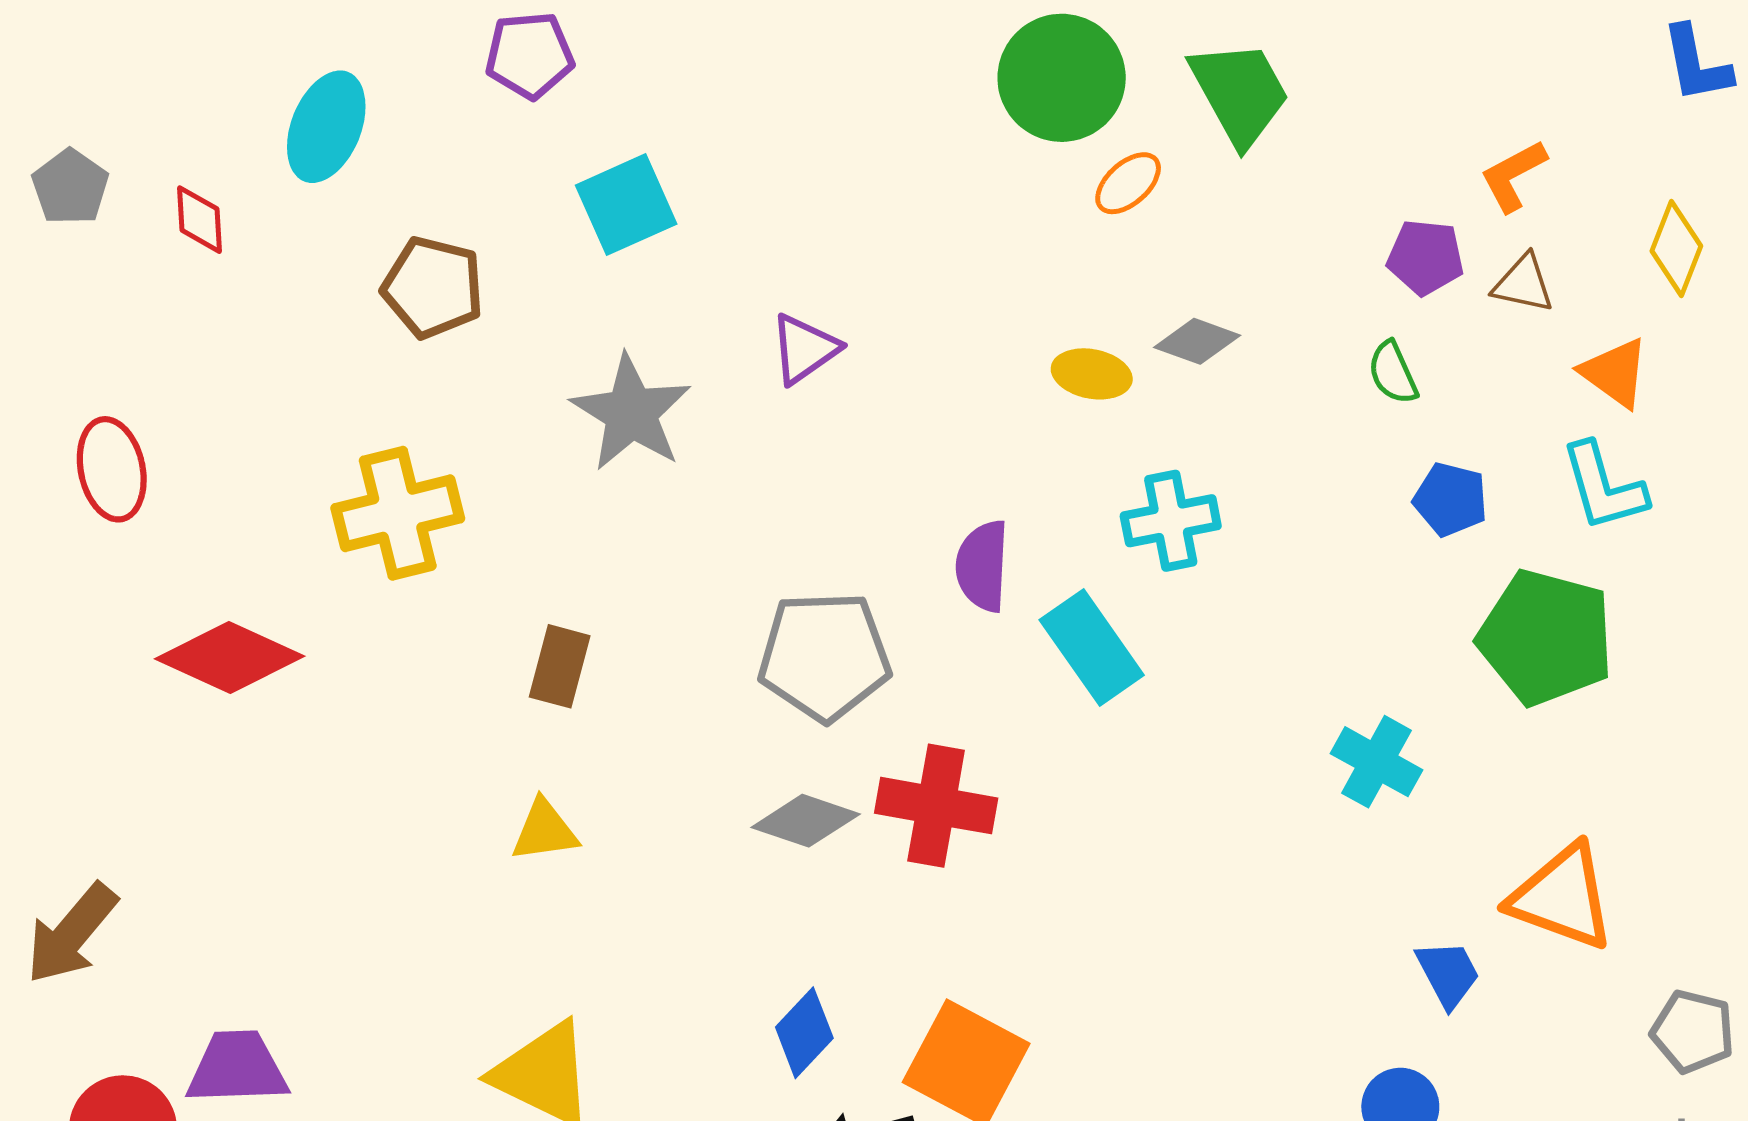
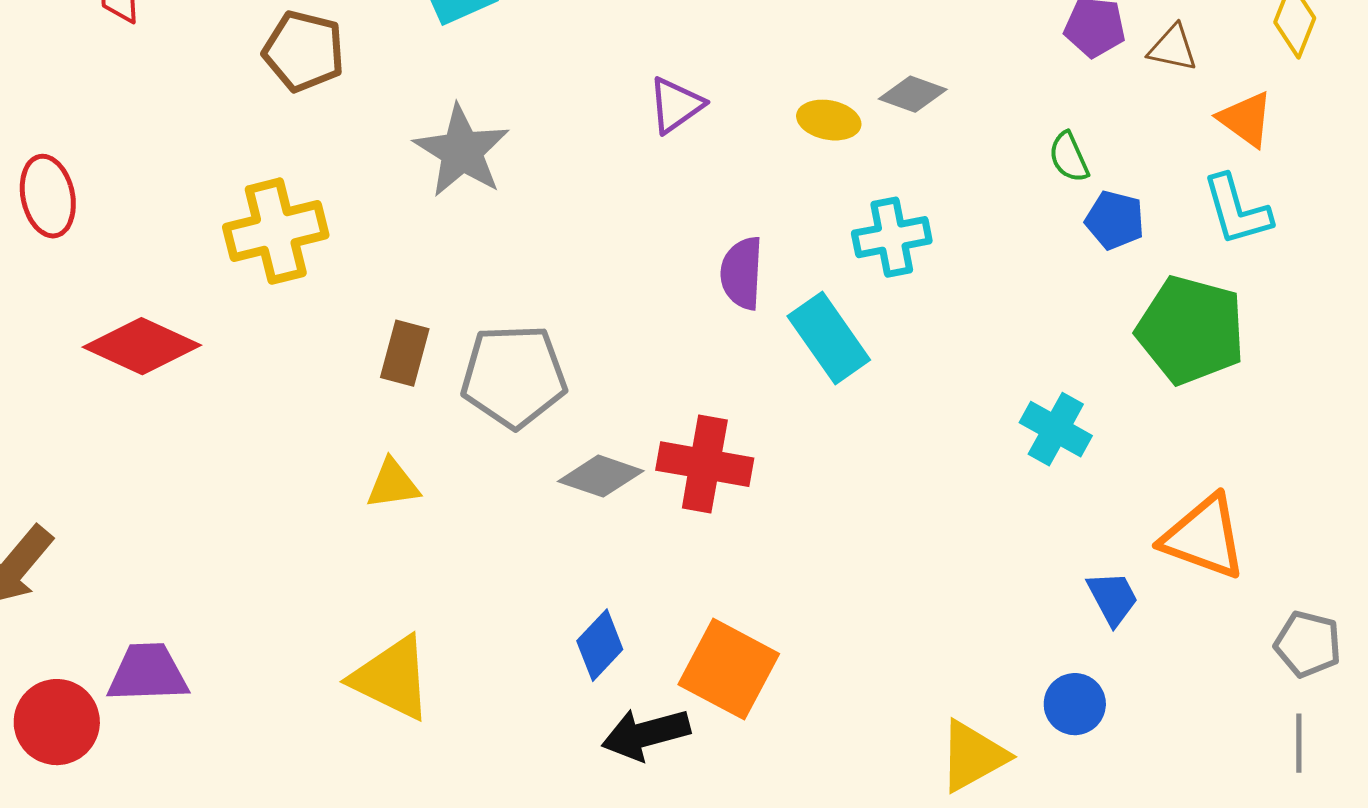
purple triangle: (804, 349) -> (676, 105), moved
green semicircle: (1393, 373) -> (1069, 157), moved
gray pentagon: (824, 656) -> (514, 376), moved

